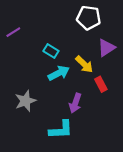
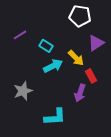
purple line: (13, 32) -> (20, 35), moved
purple arrow: (75, 103) -> (80, 93), moved

